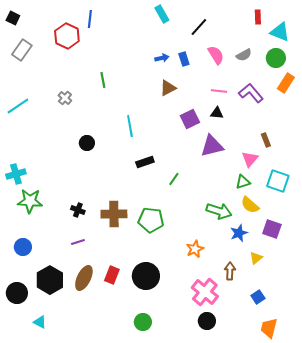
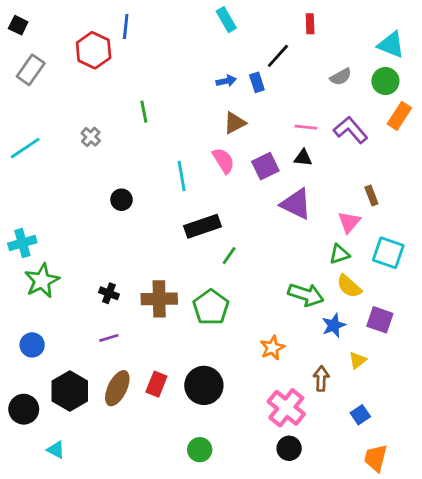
red rectangle: (258, 17) -> (310, 24), moved
black line: (199, 27) -> (278, 56), moved
pink semicircle: (216, 55) -> (223, 161), moved
purple triangle: (212, 146) -> (296, 204), turned 40
black rectangle: (145, 162) -> (202, 226), size x1.4
green line: (174, 179) -> (229, 256), moved
green star: (30, 201) -> (42, 281), turned -30
green pentagon: (151, 220) -> (211, 307), turned 30

